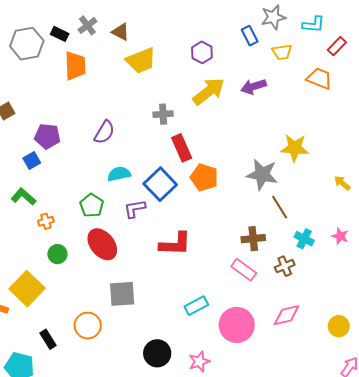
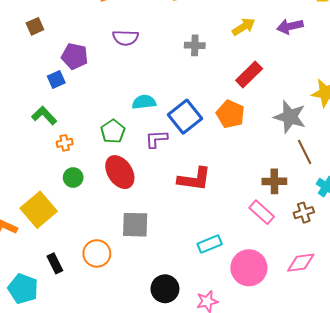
yellow arrow: (209, 91) -> (244, 27), size x0.7
purple semicircle: (104, 132) -> (126, 38), moved, turned 55
red rectangle: (182, 148) -> (249, 74), moved, turned 64

